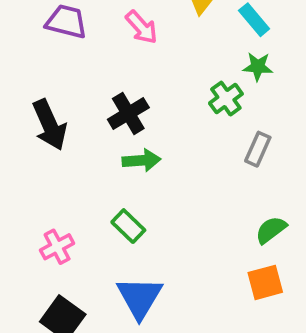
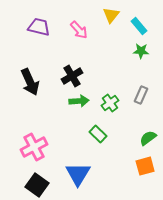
green cross: (226, 99) -> (110, 103), moved
green rectangle: (128, 226) -> (98, 134), moved
pink cross: (57, 247) -> (34, 147), size x1.5

